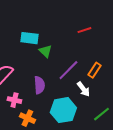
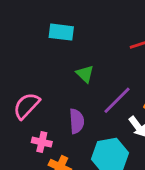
cyan rectangle: (29, 38) -> (61, 32), moved

